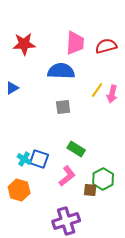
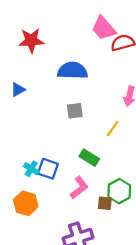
pink trapezoid: (75, 43) -> (104, 28), moved, turned 135
yellow line: (97, 90) -> (113, 129), moved

